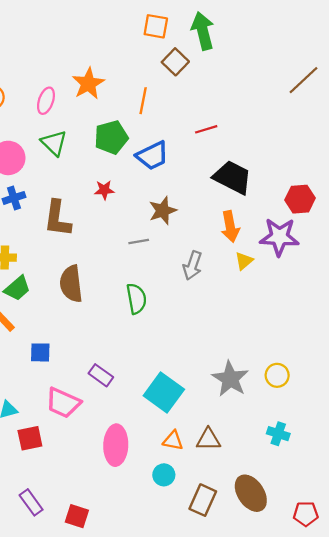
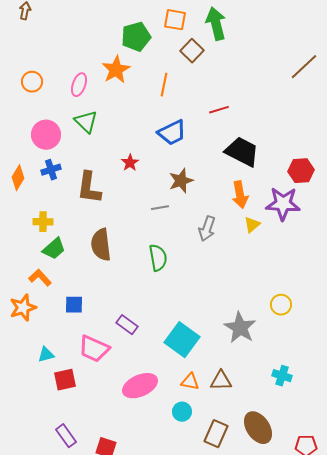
green pentagon: (111, 137) -> (136, 37), moved
red star: (104, 190) -> (130, 163), turned -30
yellow circle: (277, 375) -> (281, 305), moved
pink ellipse: (116, 445) -> (140, 386), turned 64

